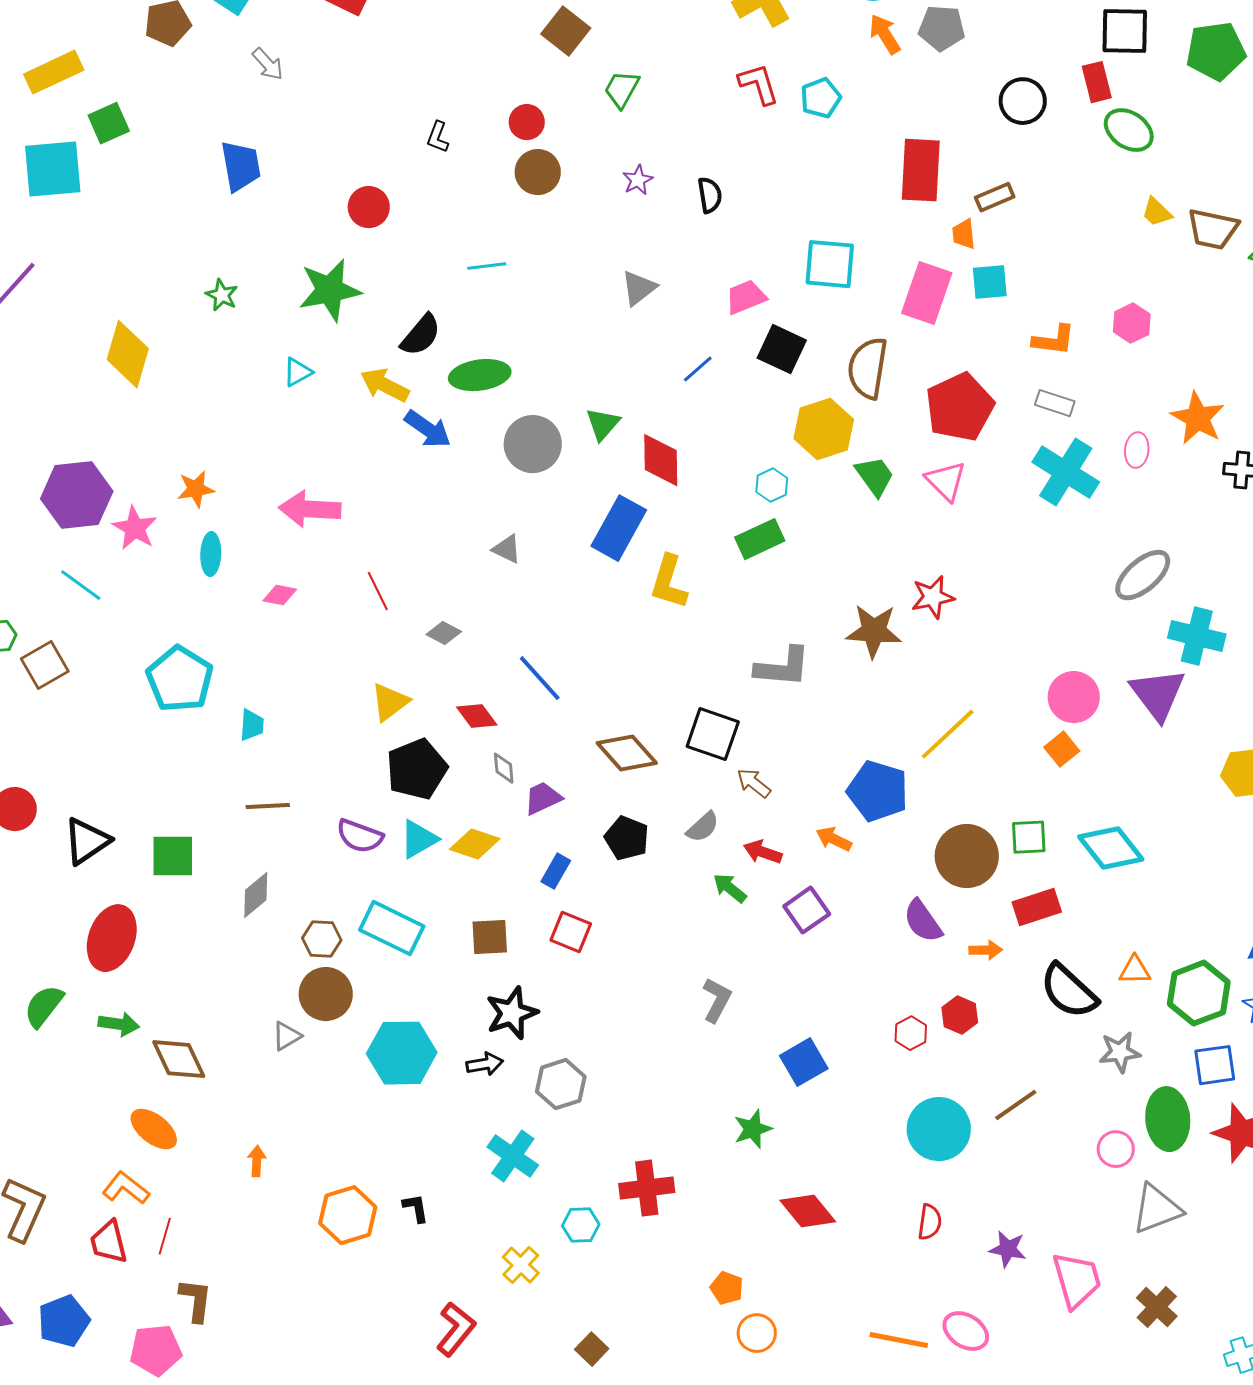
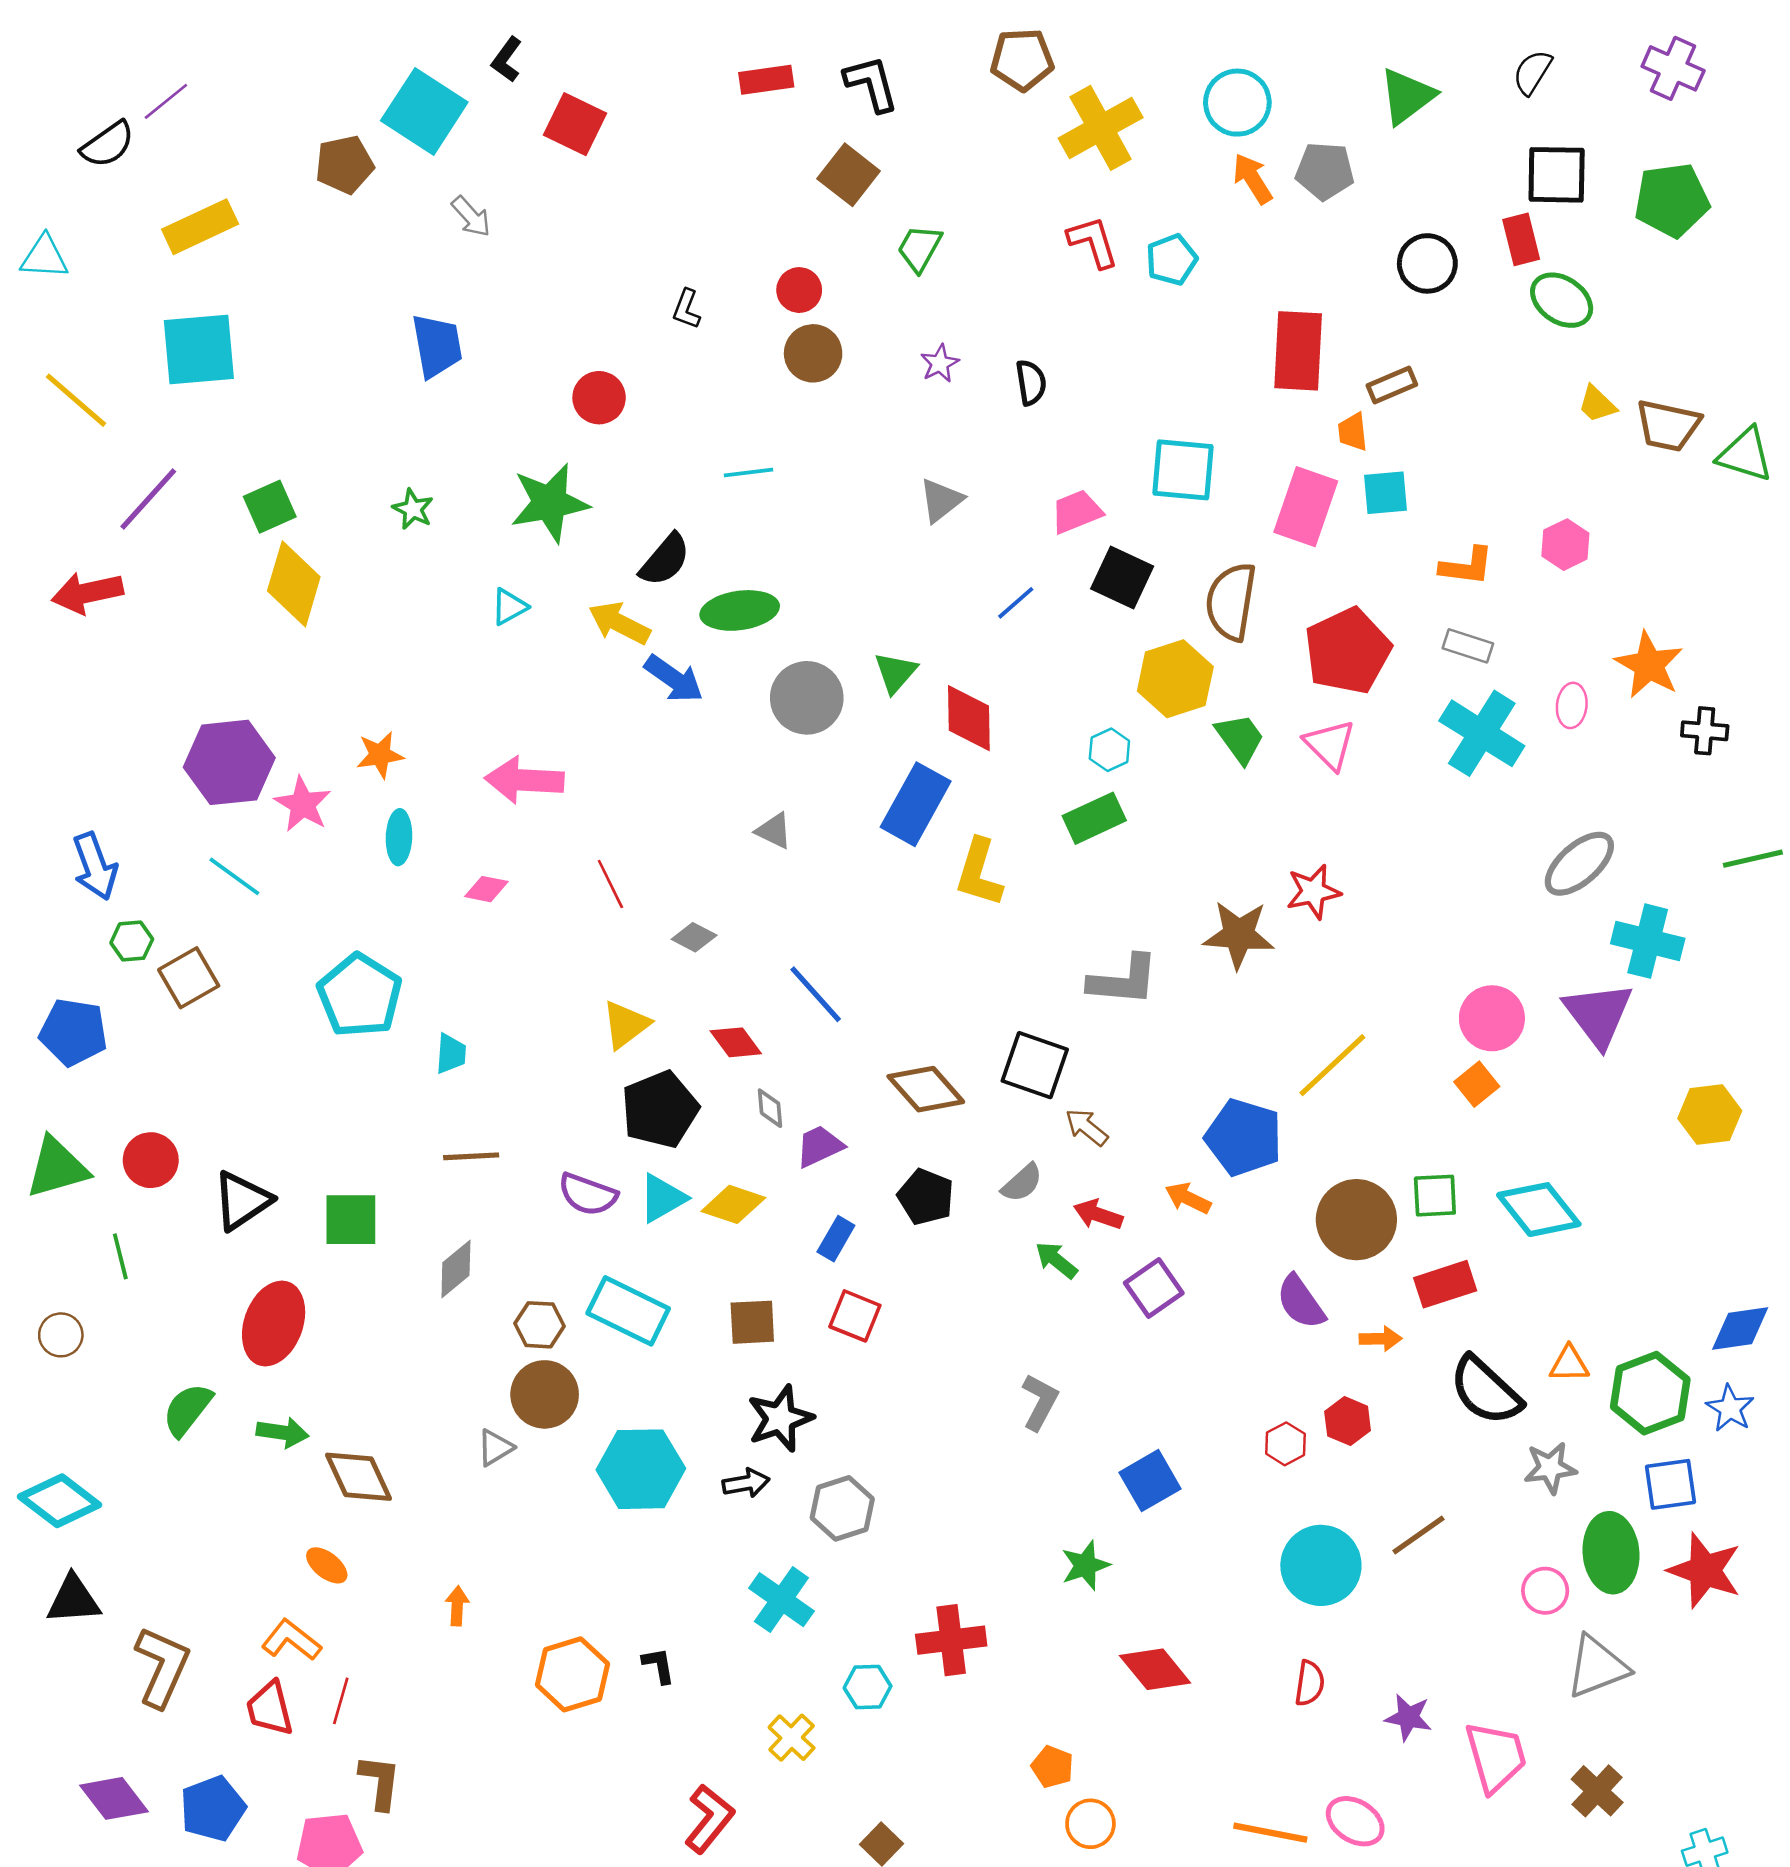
green square: (109, 123) -> (270, 507), moved
orange ellipse: (154, 1129) -> (327, 1565), size x0.7

